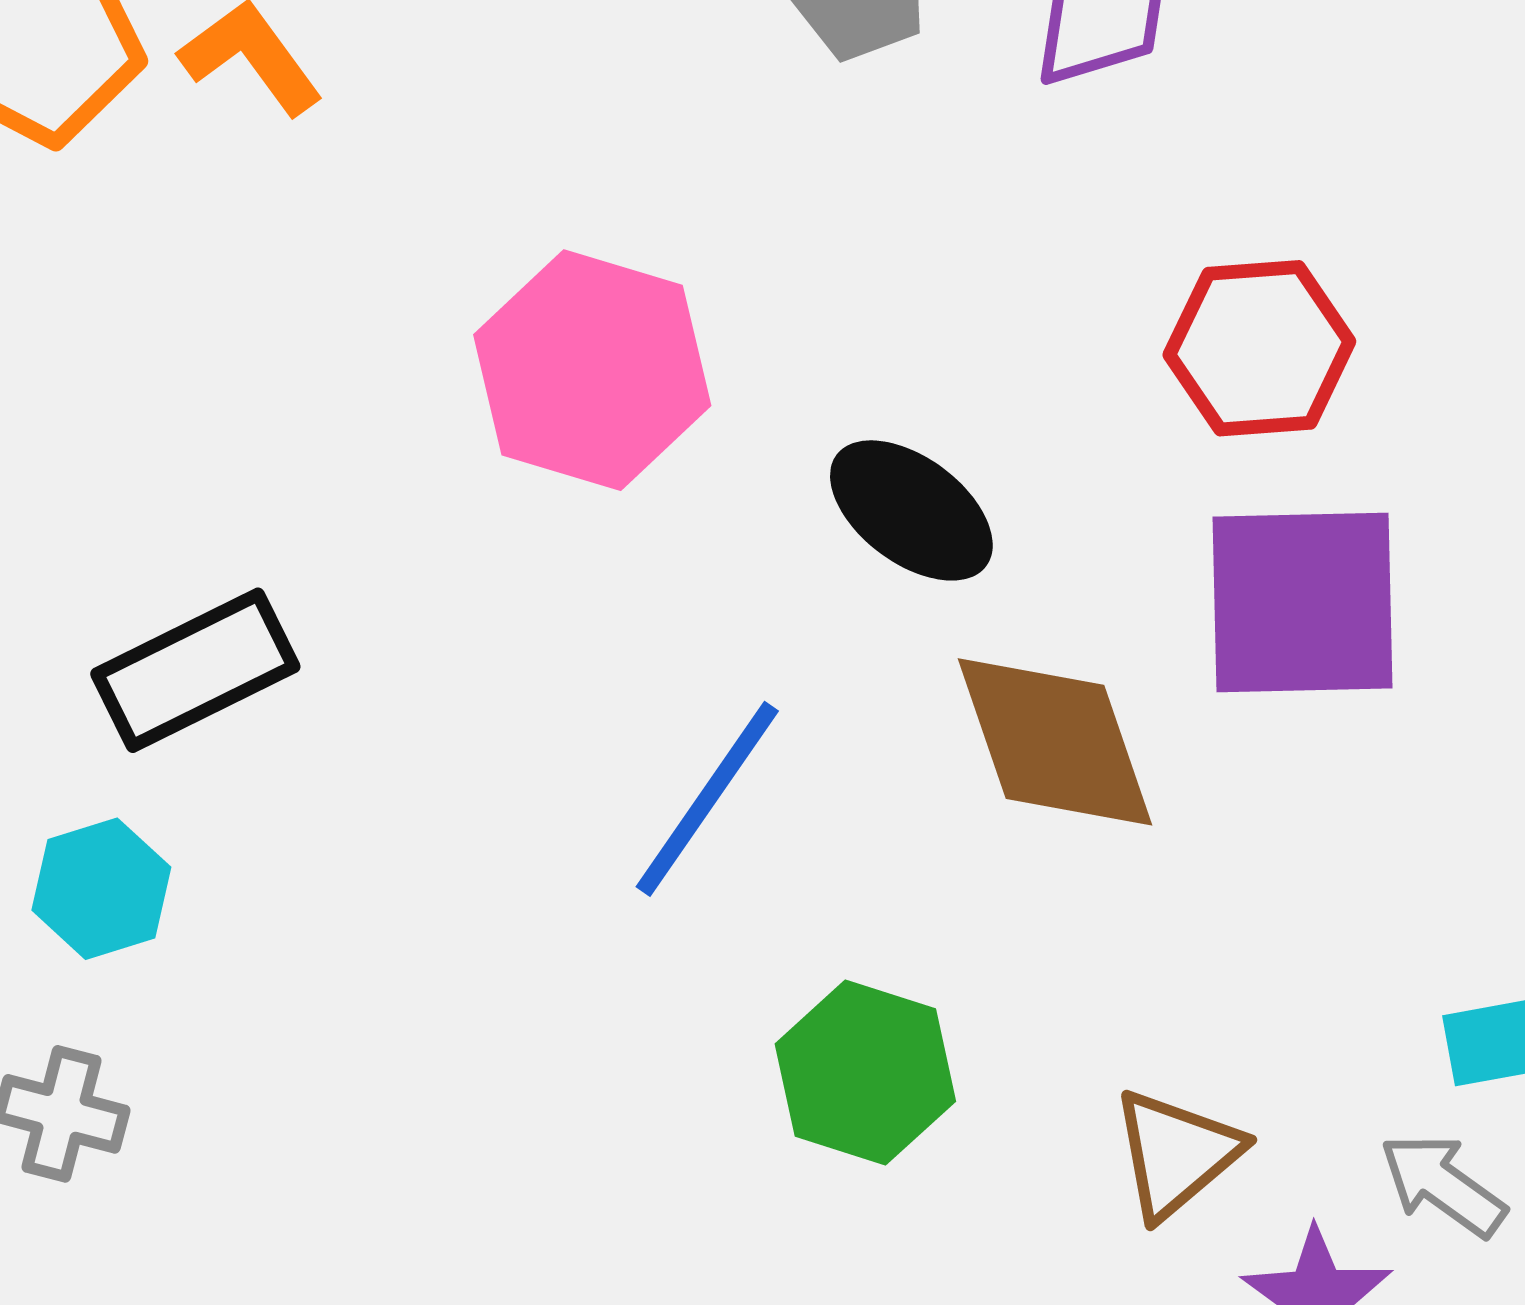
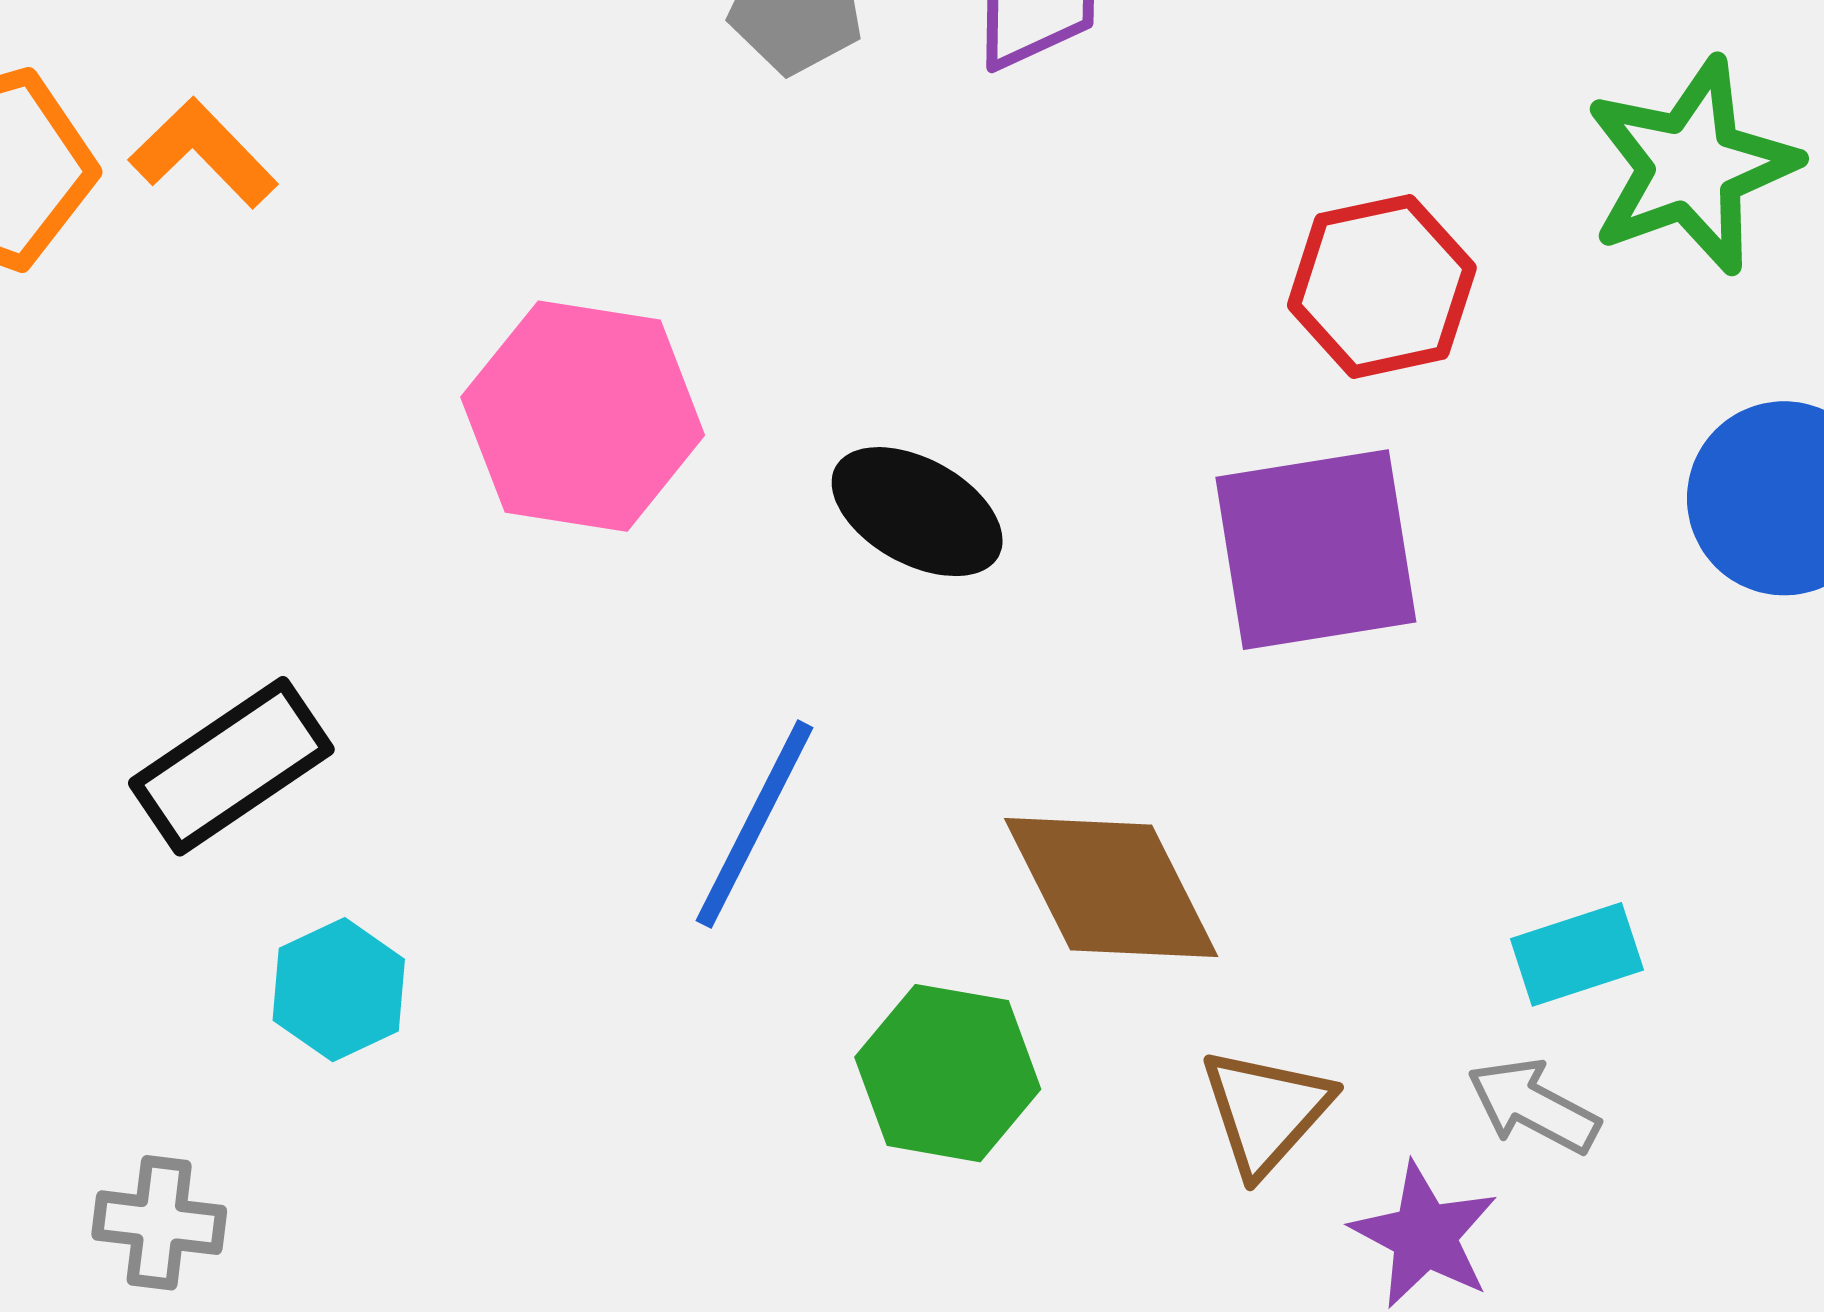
red hexagon: (1259, 348) -> (1382, 286), moved
brown diamond: (1055, 742) -> (1111, 887), moved
cyan hexagon: (101, 889) -> (339, 990), moved

